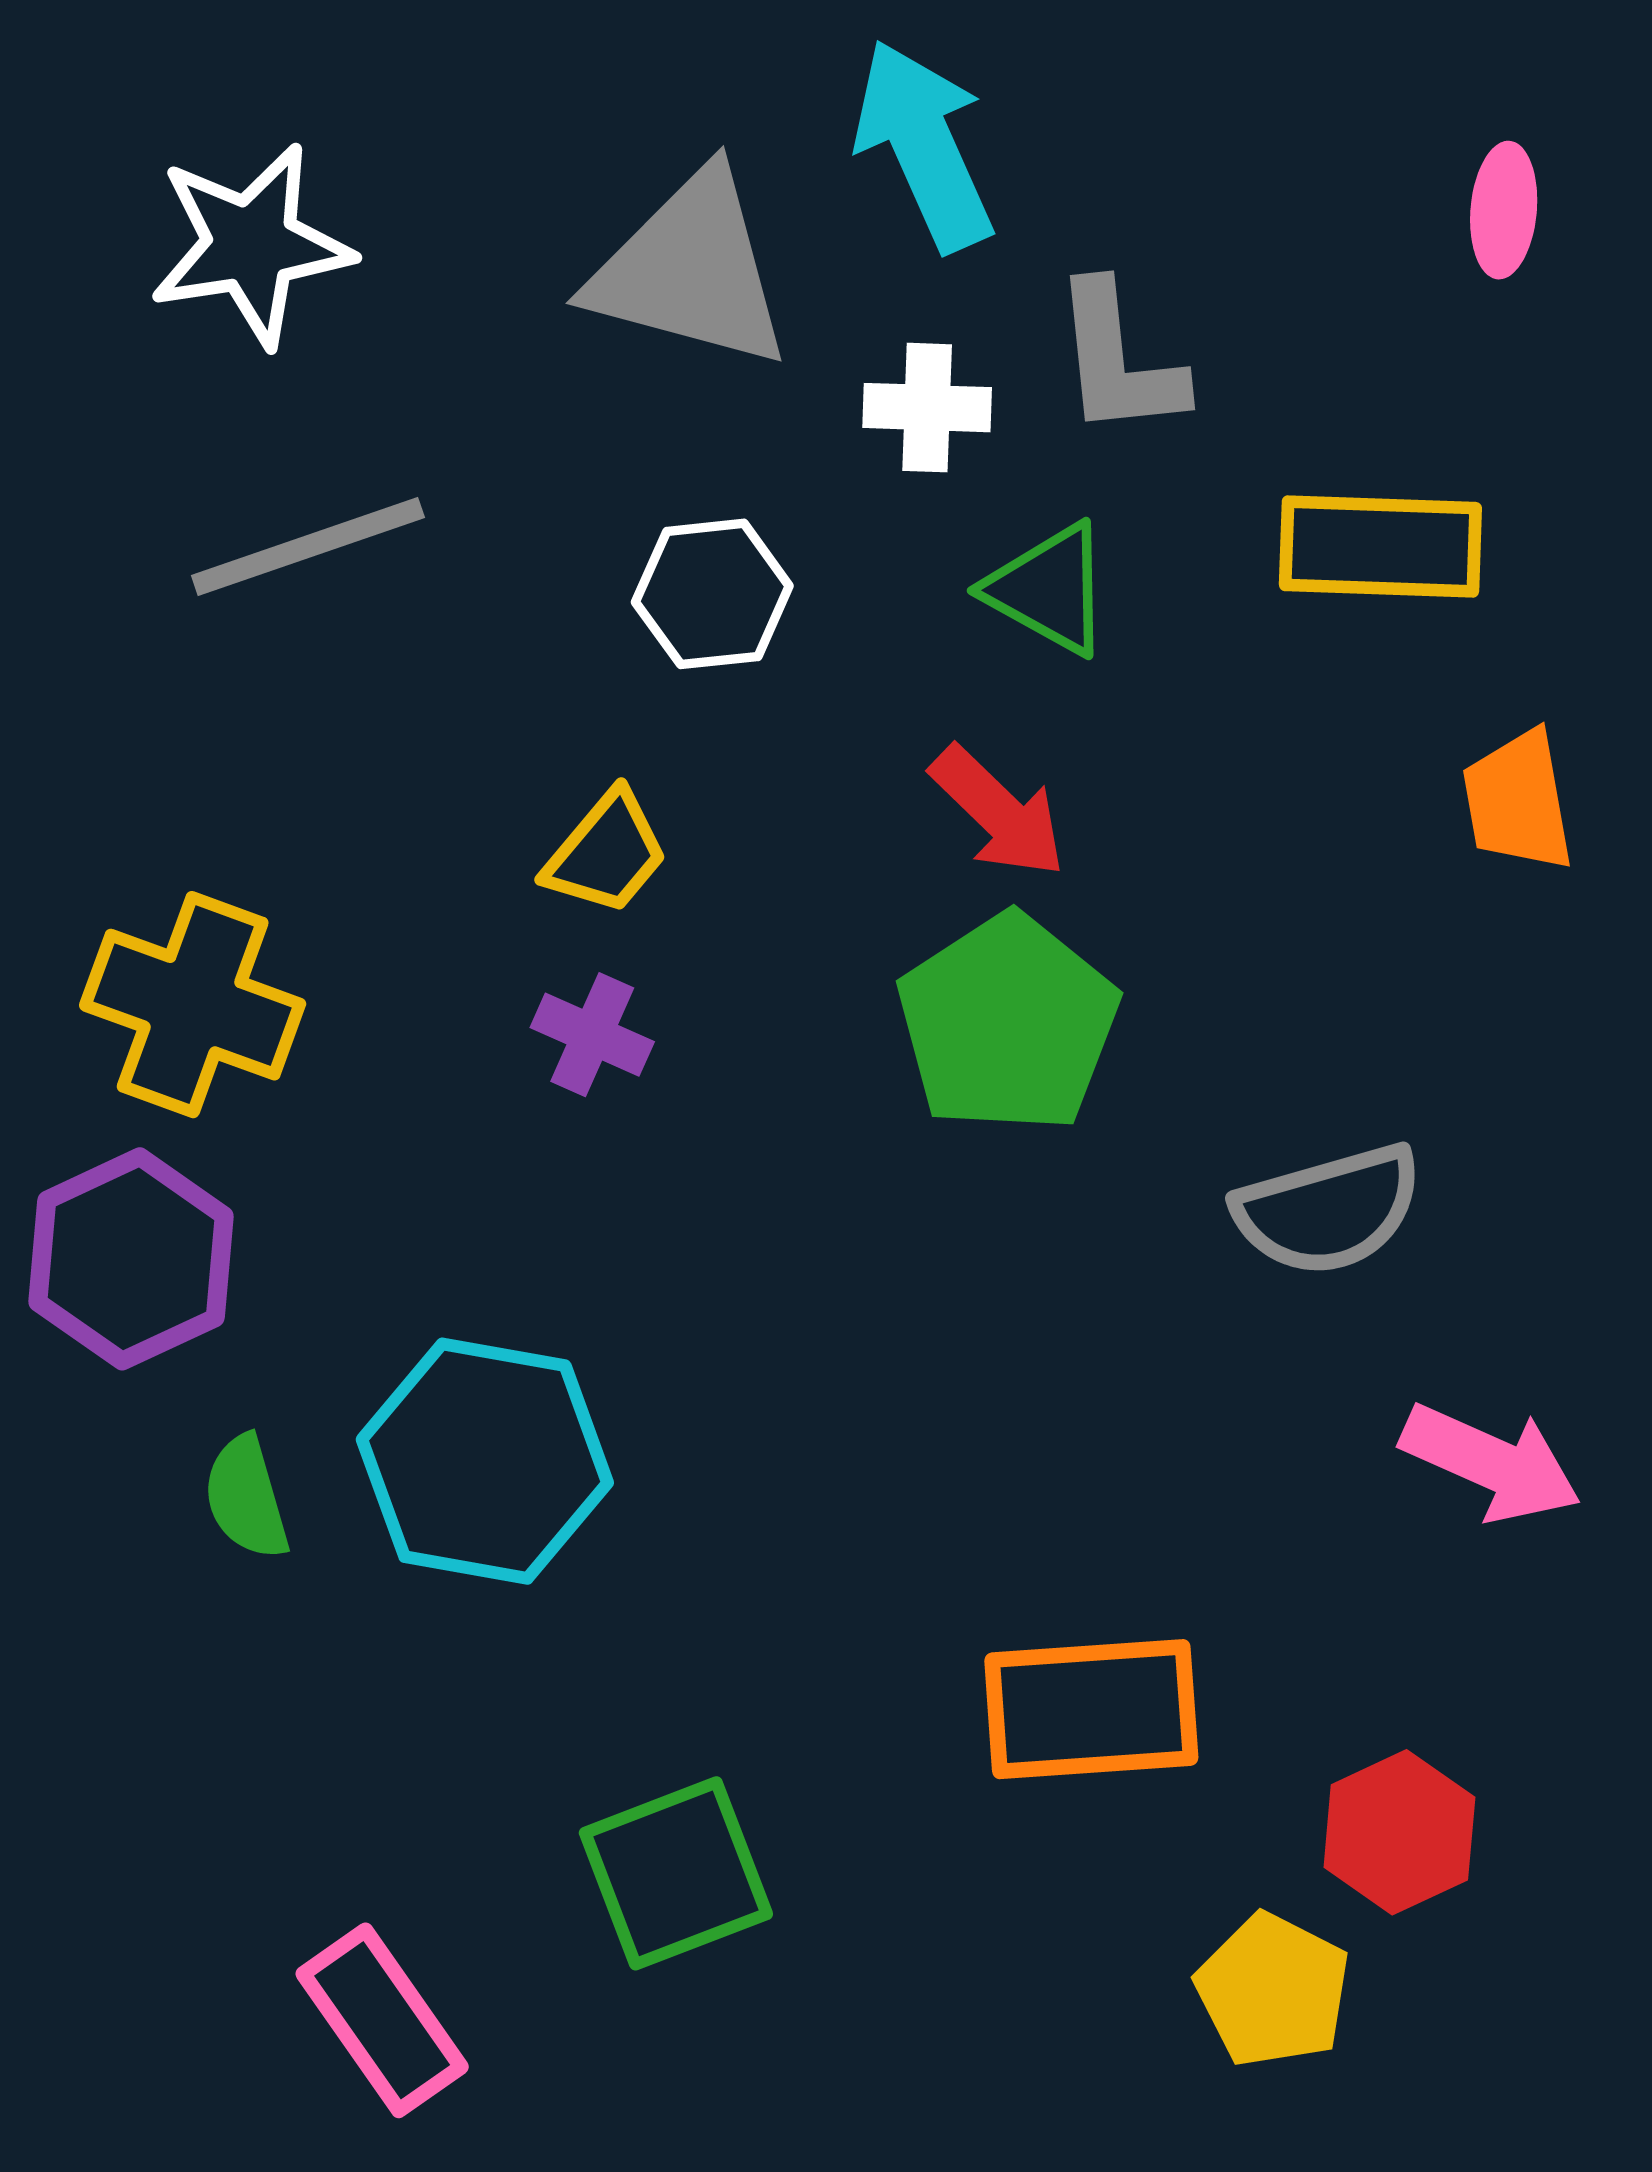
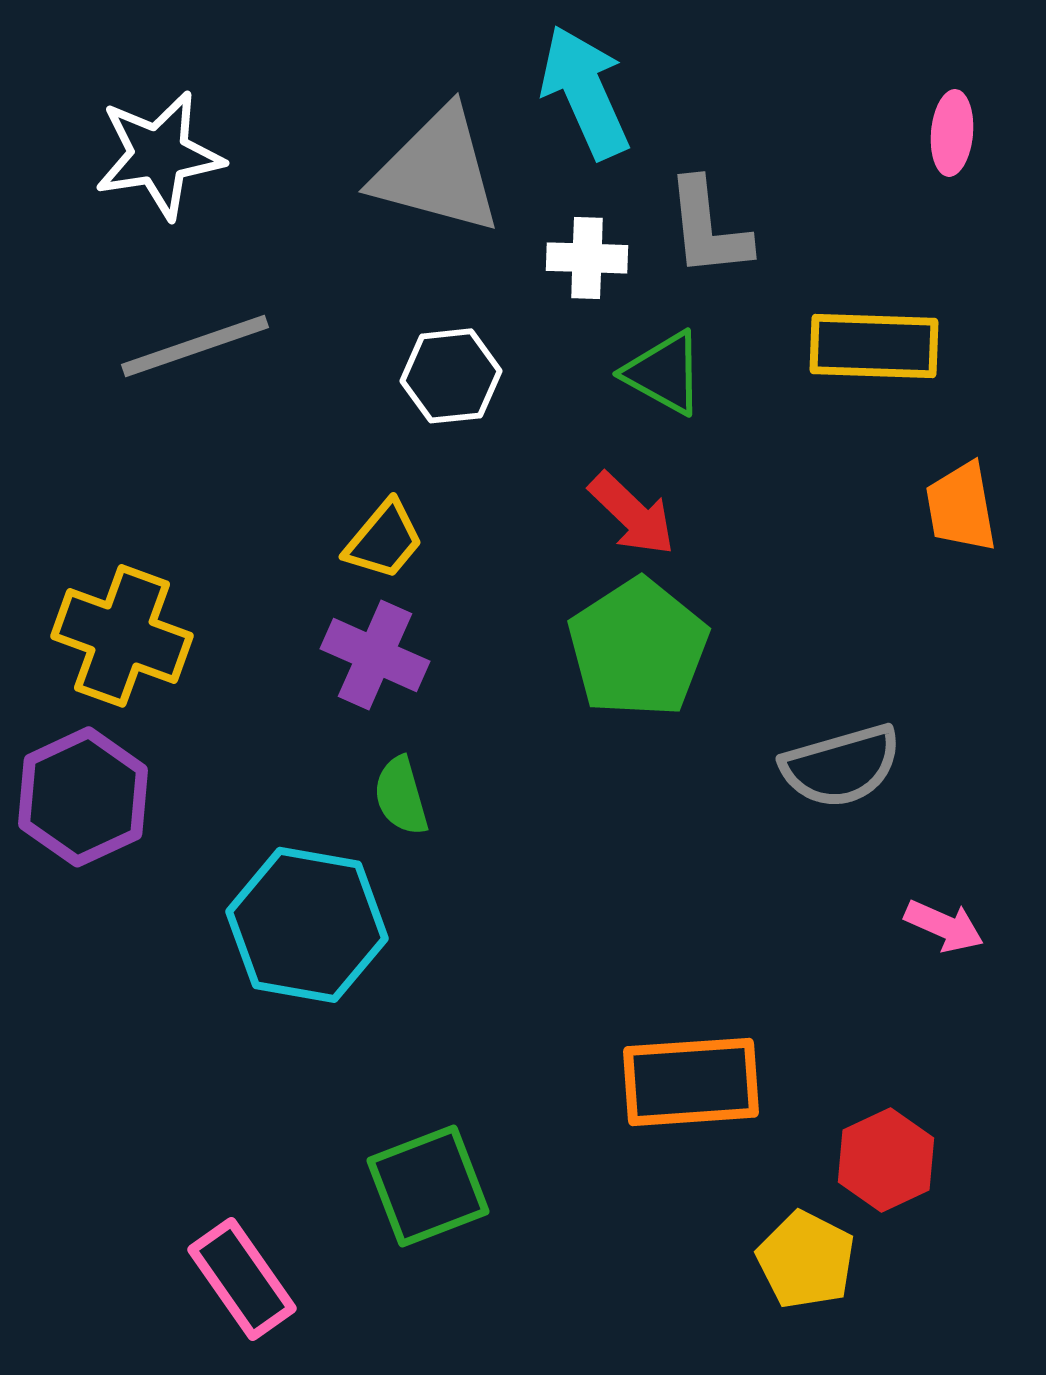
purple cross: (592, 1035) -> (375, 655), size x1.4
pink arrow: (1491, 1463) -> (944, 926), size x0.7
green semicircle: (246, 1497) -> (401, 796), moved

